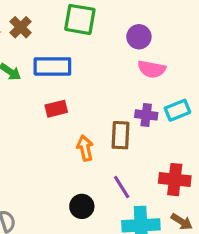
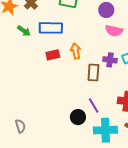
orange arrow: (85, 148) -> (76, 51), moved
black circle: (82, 206) -> (78, 117), moved

